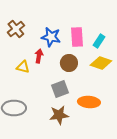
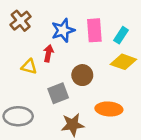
blue star: (51, 37) -> (63, 30), turned -30
brown circle: (69, 63) -> (82, 75), moved
gray square: (60, 89) -> (58, 93), moved

